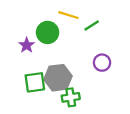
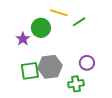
purple circle: (102, 63) -> (87, 63), moved
green cross: (71, 97) -> (76, 84), moved

